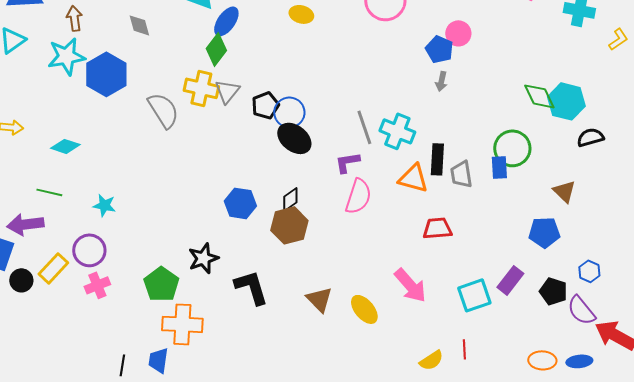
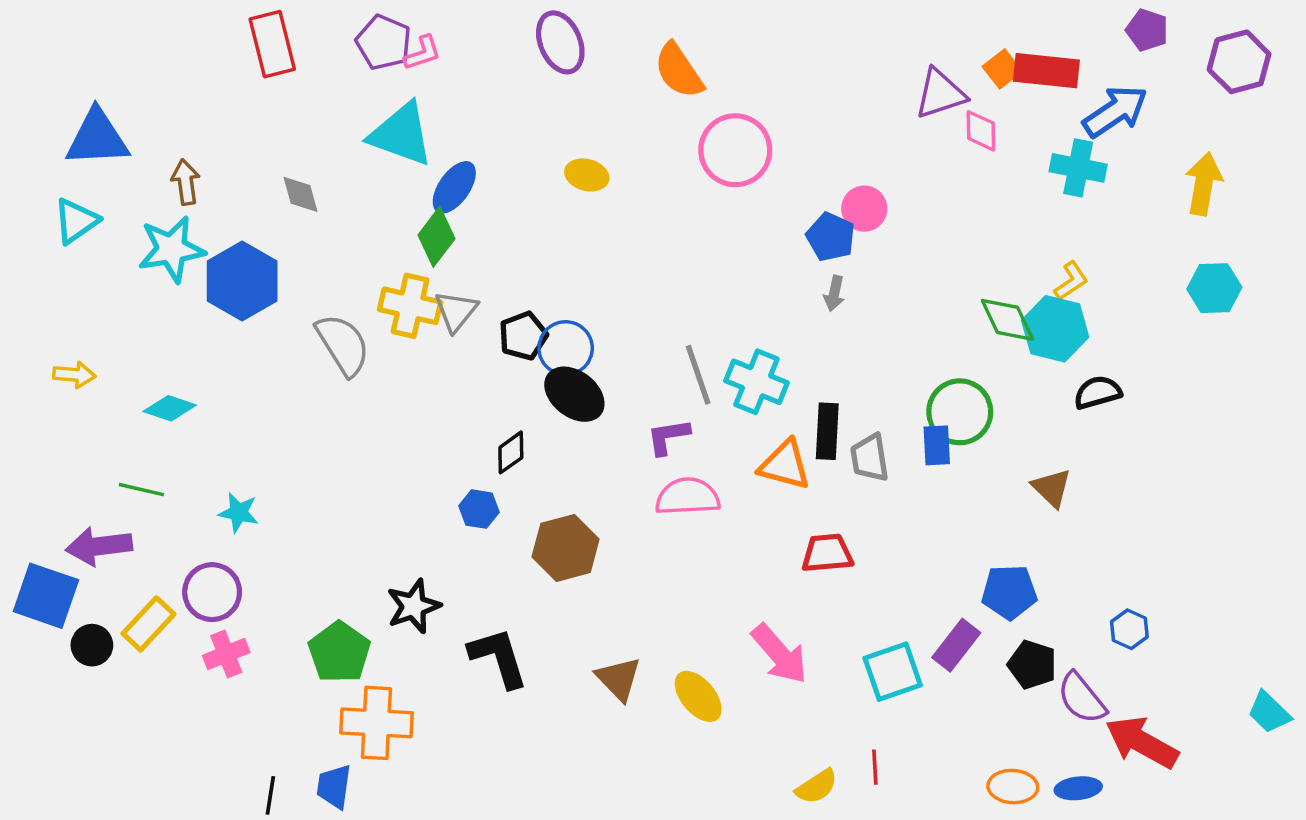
yellow L-shape: (618, 39) -> (1071, 281), moved
pink semicircle: (358, 196) -> (688, 497), turned -111
black diamond: (290, 199) -> (511, 452), moved
blue hexagon: (240, 203) -> (479, 509), size x0.7
blue pentagon: (544, 232) -> (1009, 592), moved
blue hexagon: (589, 271) -> (1129, 629), moved

